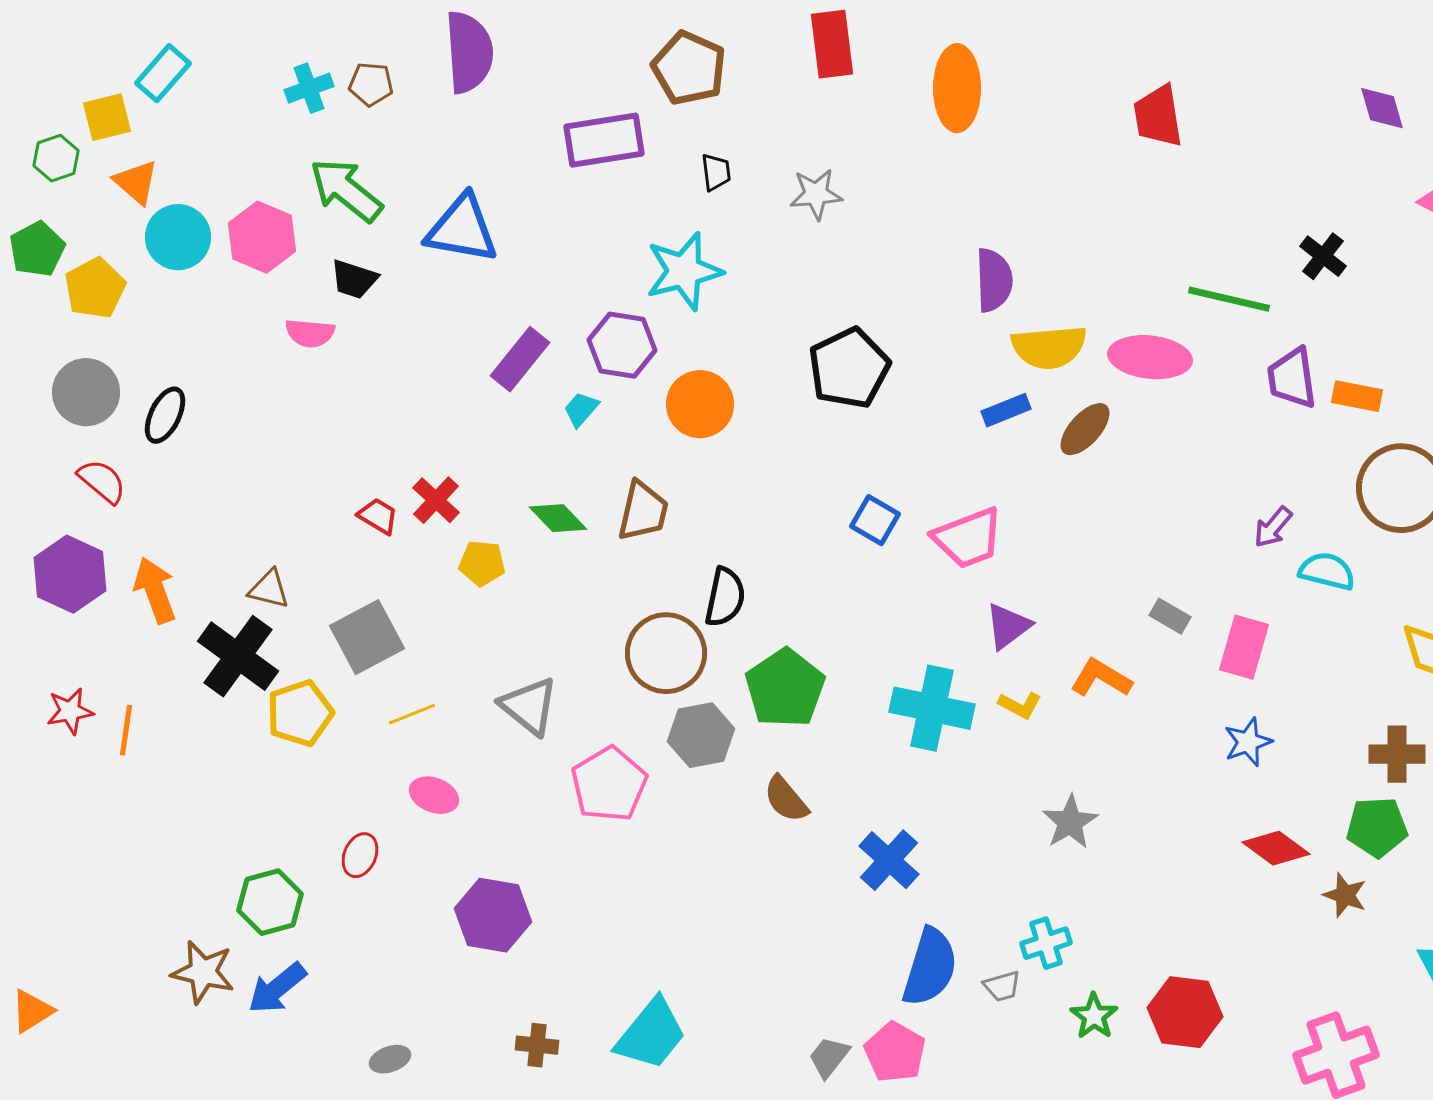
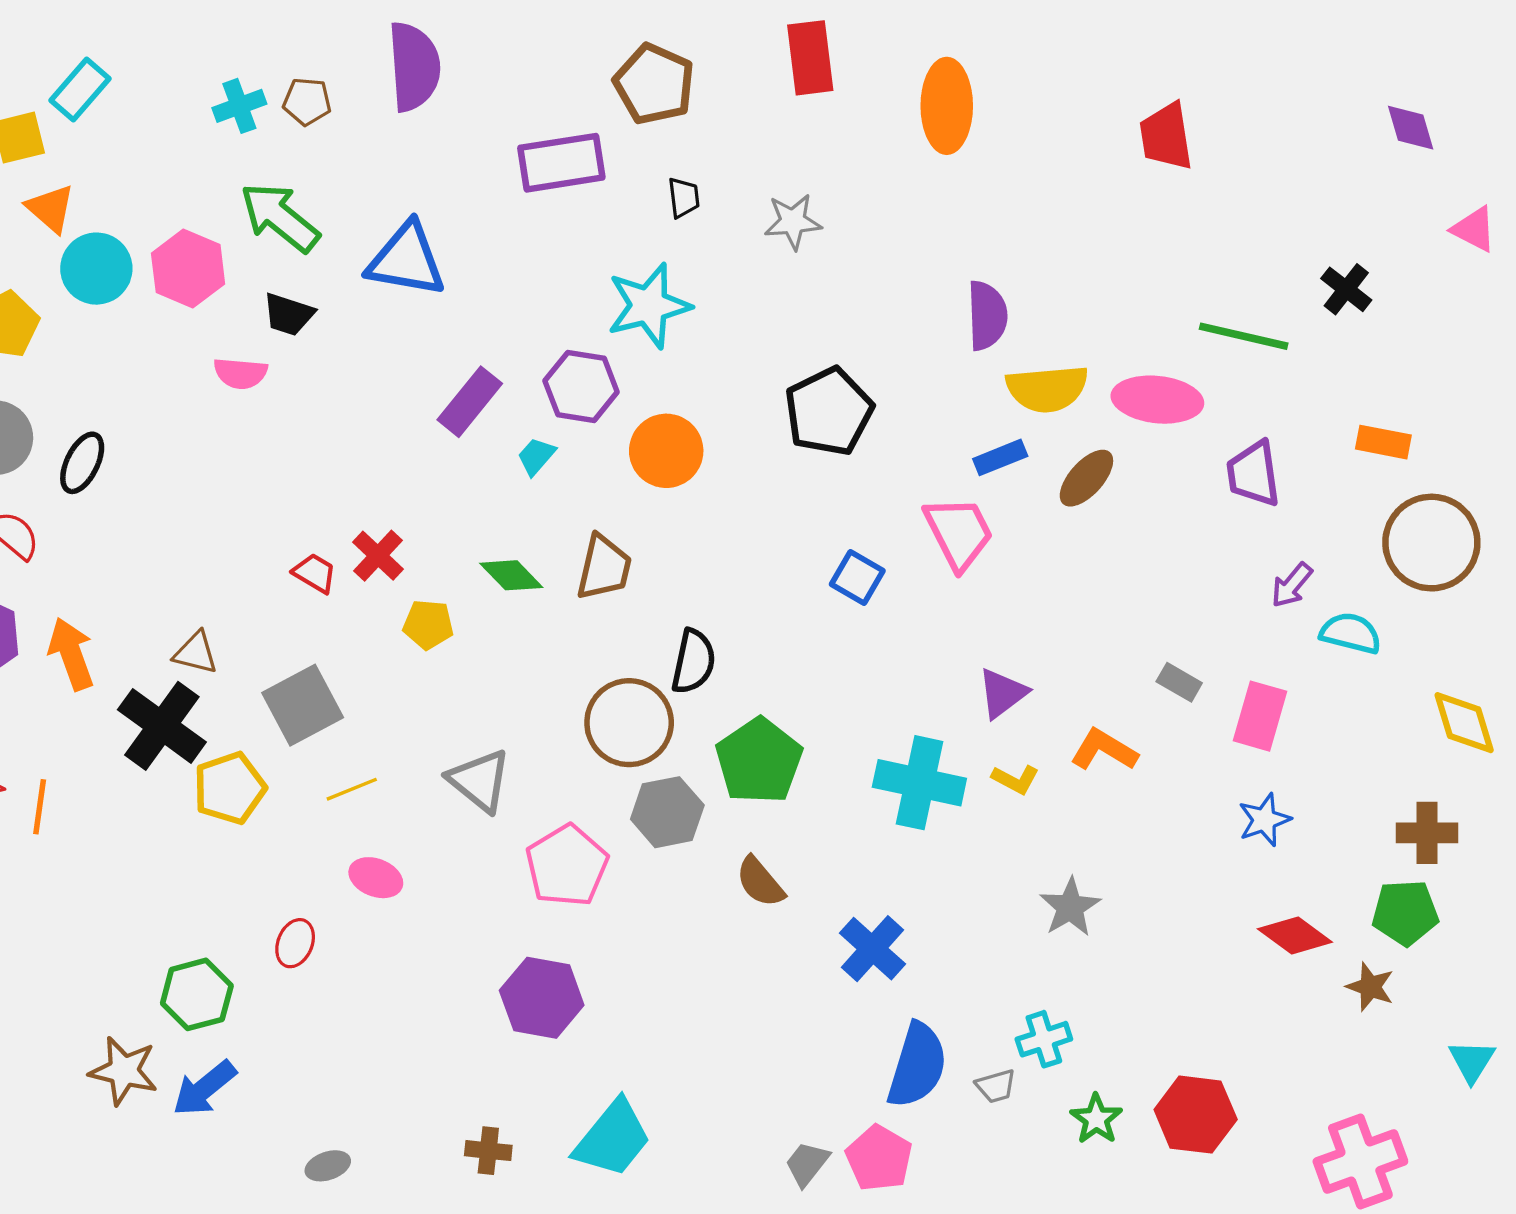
purple trapezoid: (1292, 378) -> (1253, 474), moved
pink trapezoid: (968, 538) -> (959, 533), moved, turned -96
purple hexagon: (493, 915) -> (542, 998), moved

